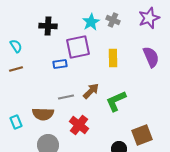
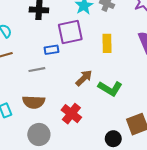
gray line: (66, 97) -> (37, 70), moved
green L-shape: (116, 101) -> (110, 88), turned -125

